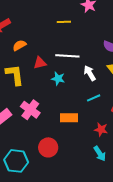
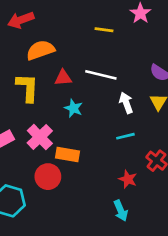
orange semicircle: (19, 45) -> (40, 50), size x1.5
cyan star: (58, 79) -> (73, 108), moved
orange rectangle: (69, 118) -> (67, 154), moved
red circle: (48, 147) -> (48, 177), moved

